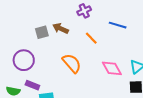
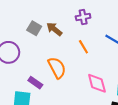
gray square: (42, 32) -> (34, 28), turned 32
purple rectangle: (32, 85) -> (35, 83), moved

